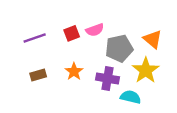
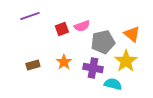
purple line: (35, 38) -> (30, 16), moved

